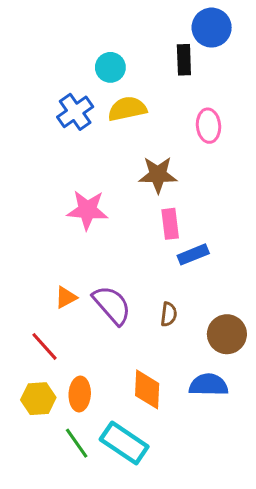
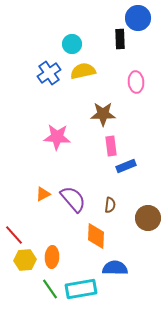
red line: (44, 346) -> (14, 235), moved
blue semicircle: (209, 385) -> (115, 268), moved
orange diamond: (147, 389) -> (96, 236), moved
cyan rectangle: (124, 443) -> (81, 289), turned -44

